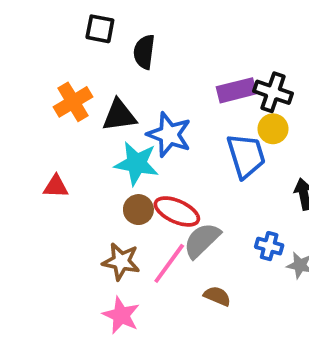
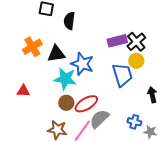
black cross: (273, 92) -> (136, 42), turned 30
red ellipse: (177, 211) -> (86, 104), turned -55

